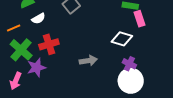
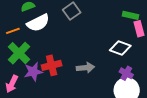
white semicircle: (38, 18) -> (38, 23), size x1.6
red cross: (49, 44) -> (52, 65), moved

